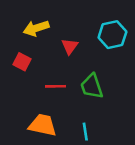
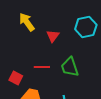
yellow arrow: (36, 28) -> (27, 22), turned 72
red square: (22, 62) -> (16, 78), moved

